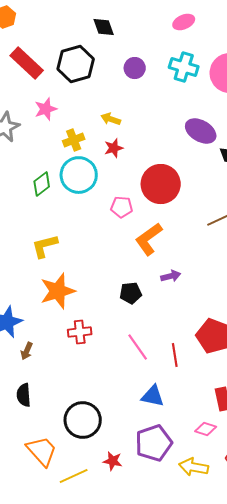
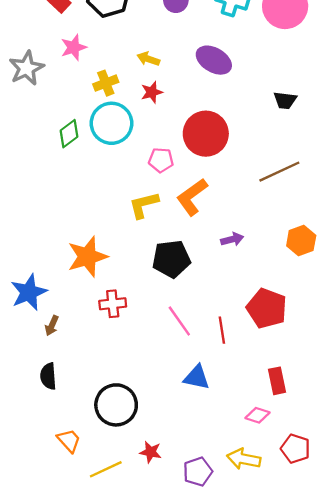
purple ellipse: (201, 131) -> (214, 60), moved
yellow L-shape: (45, 246) -> (144, 205), moved
purple arrow: (171, 276) -> (232, 239), moved
black pentagon: (131, 293) -> (171, 259), size x1.5
purple pentagon: (154, 443) -> (198, 472), moved, size x0.7
orange trapezoid: (42, 451) -> (69, 441), size x0.7

